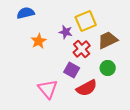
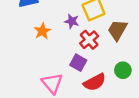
brown trapezoid: (108, 40) -> (117, 30), turned -35
green circle: (108, 68) -> (123, 70), moved

